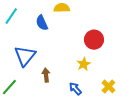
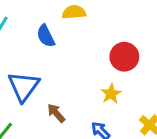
brown arrow: (46, 75) -> (56, 113), turned -32

